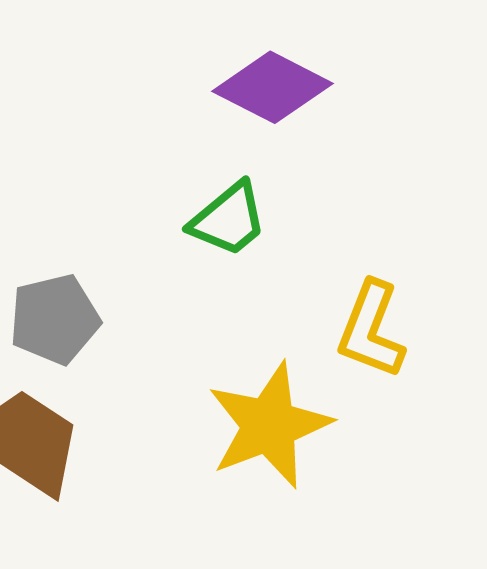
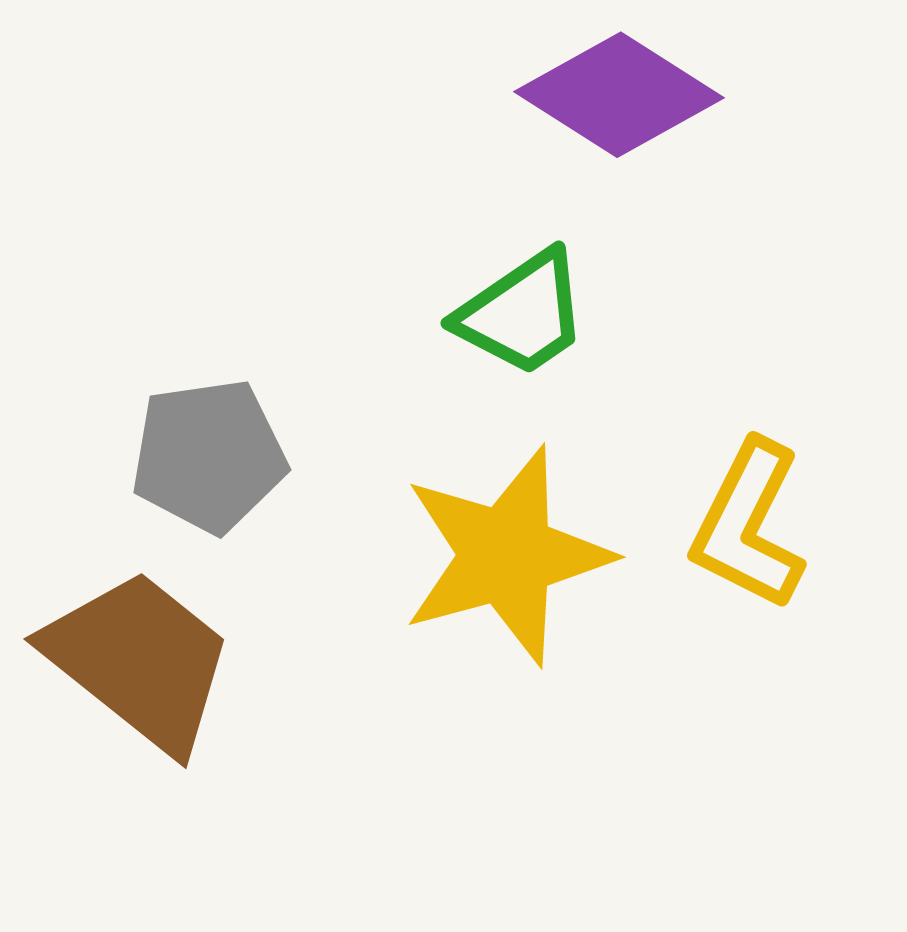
yellow star: (269, 425) -> (506, 556), moved

